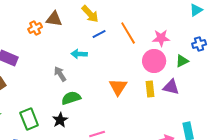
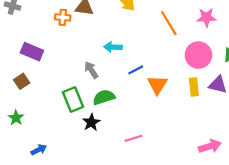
orange cross: (35, 28) -> (63, 17), turned 32
blue line: (99, 34) -> (136, 70), moved
pink star: (161, 38) -> (206, 17), moved
green rectangle: (29, 119) -> (73, 100), moved

